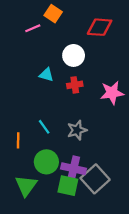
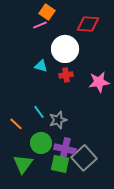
pink line: (33, 28) -> (40, 25), moved
white circle: (74, 55) -> (65, 49), size x1.4
gray star: (77, 130) -> (58, 120), moved
orange line: (18, 140) -> (16, 124), turned -48

